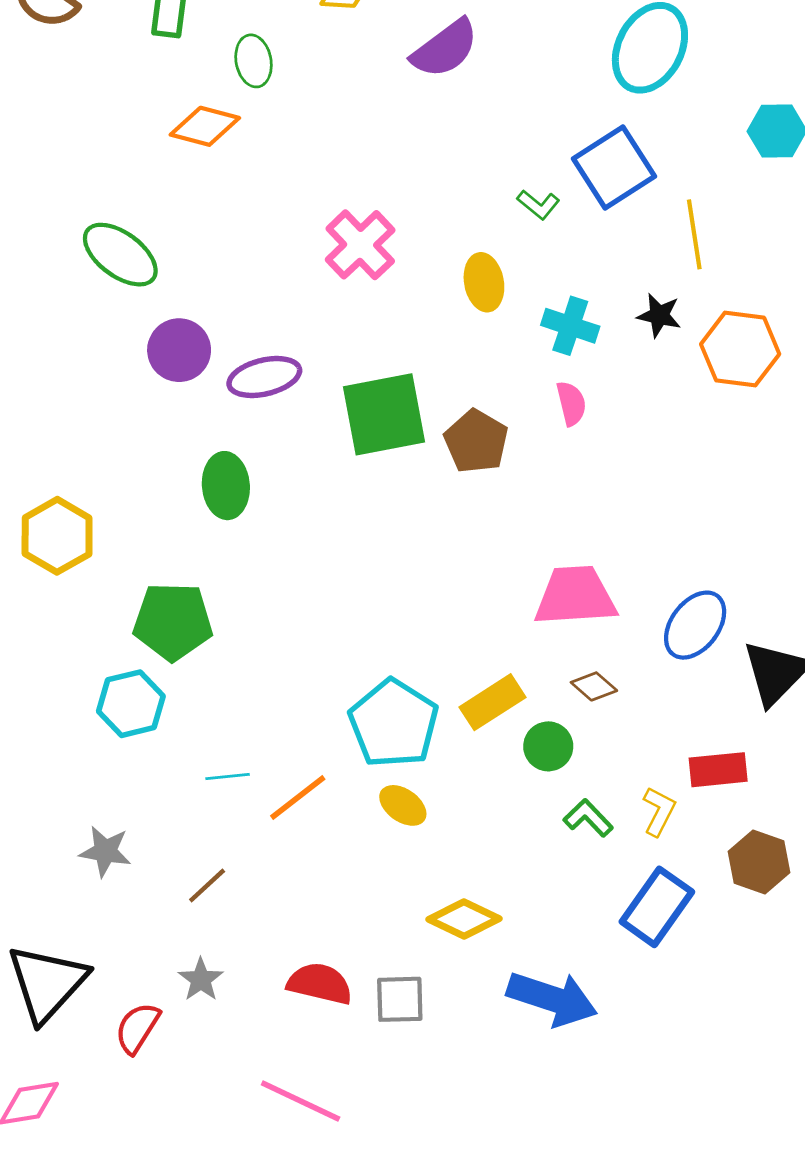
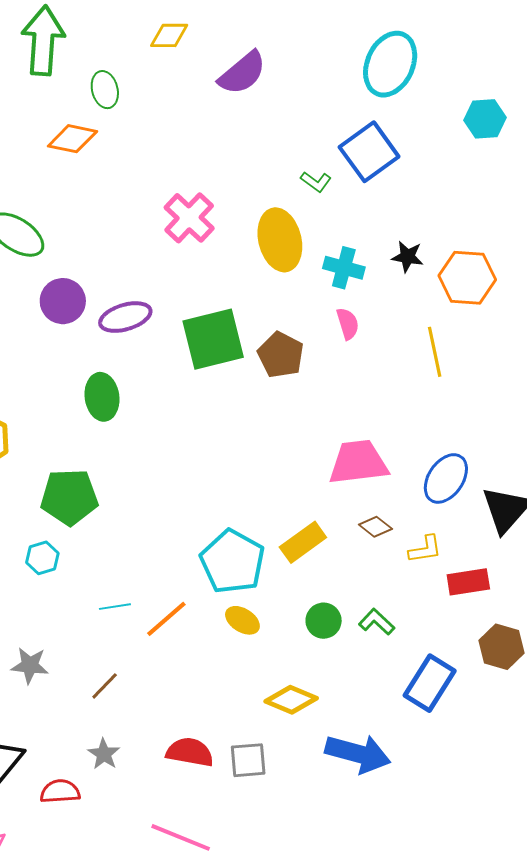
yellow line: (694, 234) -> (435, 352), moved
yellow ellipse: (484, 282) -> (280, 240), size x1.5
cyan hexagon: (131, 704) -> (42, 558), size x0.7
green circle: (548, 746) -> (324, 621), moved
yellow L-shape: (659, 811) -> (425, 549), moved, turned 57
red semicircle: (137, 1028) -> (60, 791), turned 57

